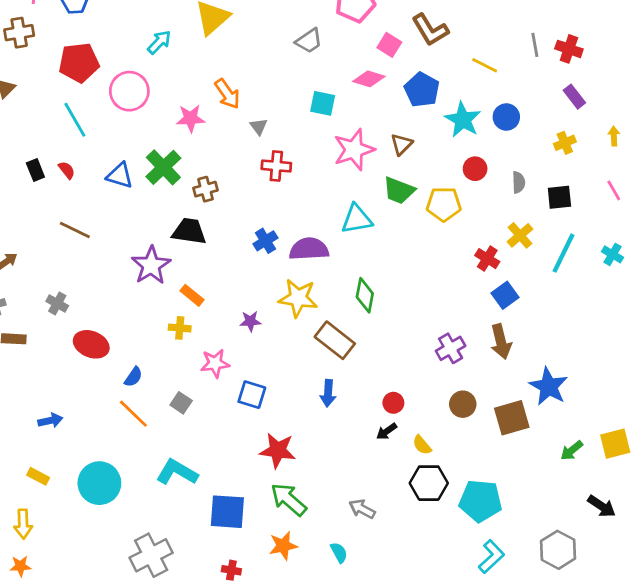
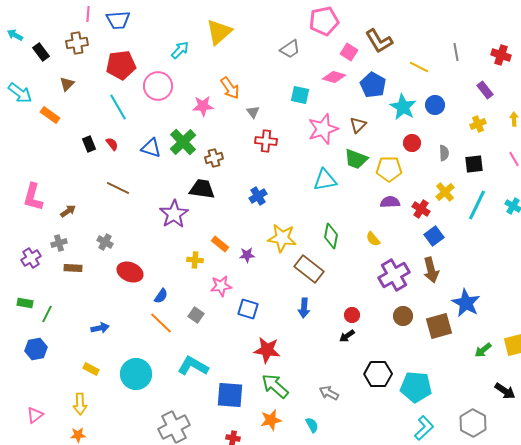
red cross: (569, 49) -> (501, 55), moved
purple semicircle: (309, 249) -> (390, 202), moved, size x0.7
orange rectangle: (192, 295) -> (220, 244), moved
purple cross: (451, 348) -> (394, 275), size x1.4
yellow semicircle: (422, 445) -> (373, 239), moved

